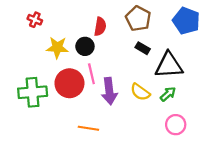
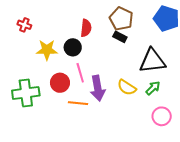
black rectangle: (143, 48) -> (120, 37), moved
red circle: (69, 83) -> (60, 83), size x0.7
orange line: (88, 128) -> (78, 103), moved

